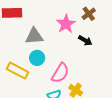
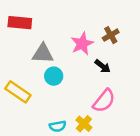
cyan circle: (37, 58) -> (54, 76), moved
pink semicircle: (60, 73) -> (104, 101), moved

